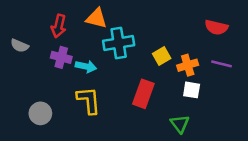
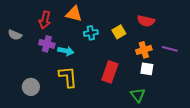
red semicircle: (216, 27) -> (146, 21), moved
cyan cross: (119, 43) -> (91, 33), size x0.6
yellow square: (162, 56) -> (119, 32), moved

